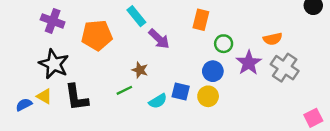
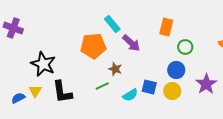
purple cross: (53, 21) -> (13, 28), moved
orange pentagon: (97, 35) -> (93, 46), moved
purple star: (249, 63) -> (206, 84), moved
yellow triangle: (44, 96) -> (35, 91), turned 32

